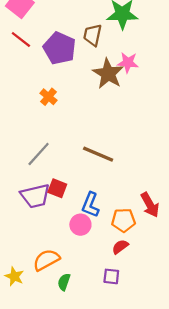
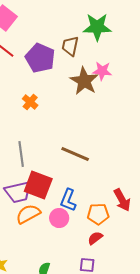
gray line: (39, 154) -> (21, 154), turned -50
red square: (57, 188) -> (38, 185), size x1.6
orange semicircle: (46, 260) -> (28, 214), moved

